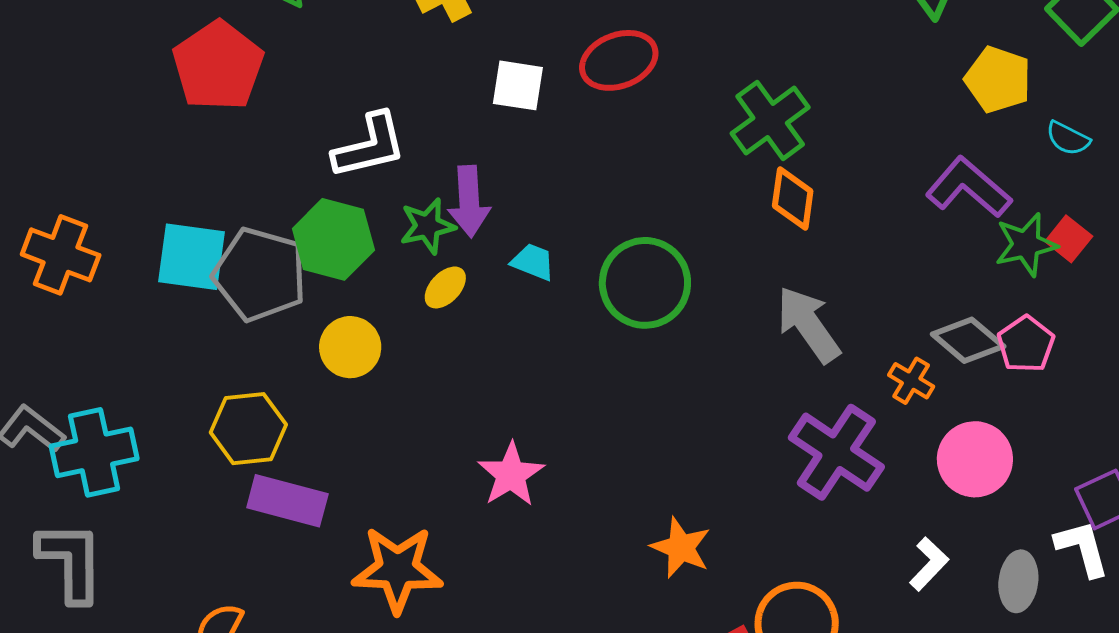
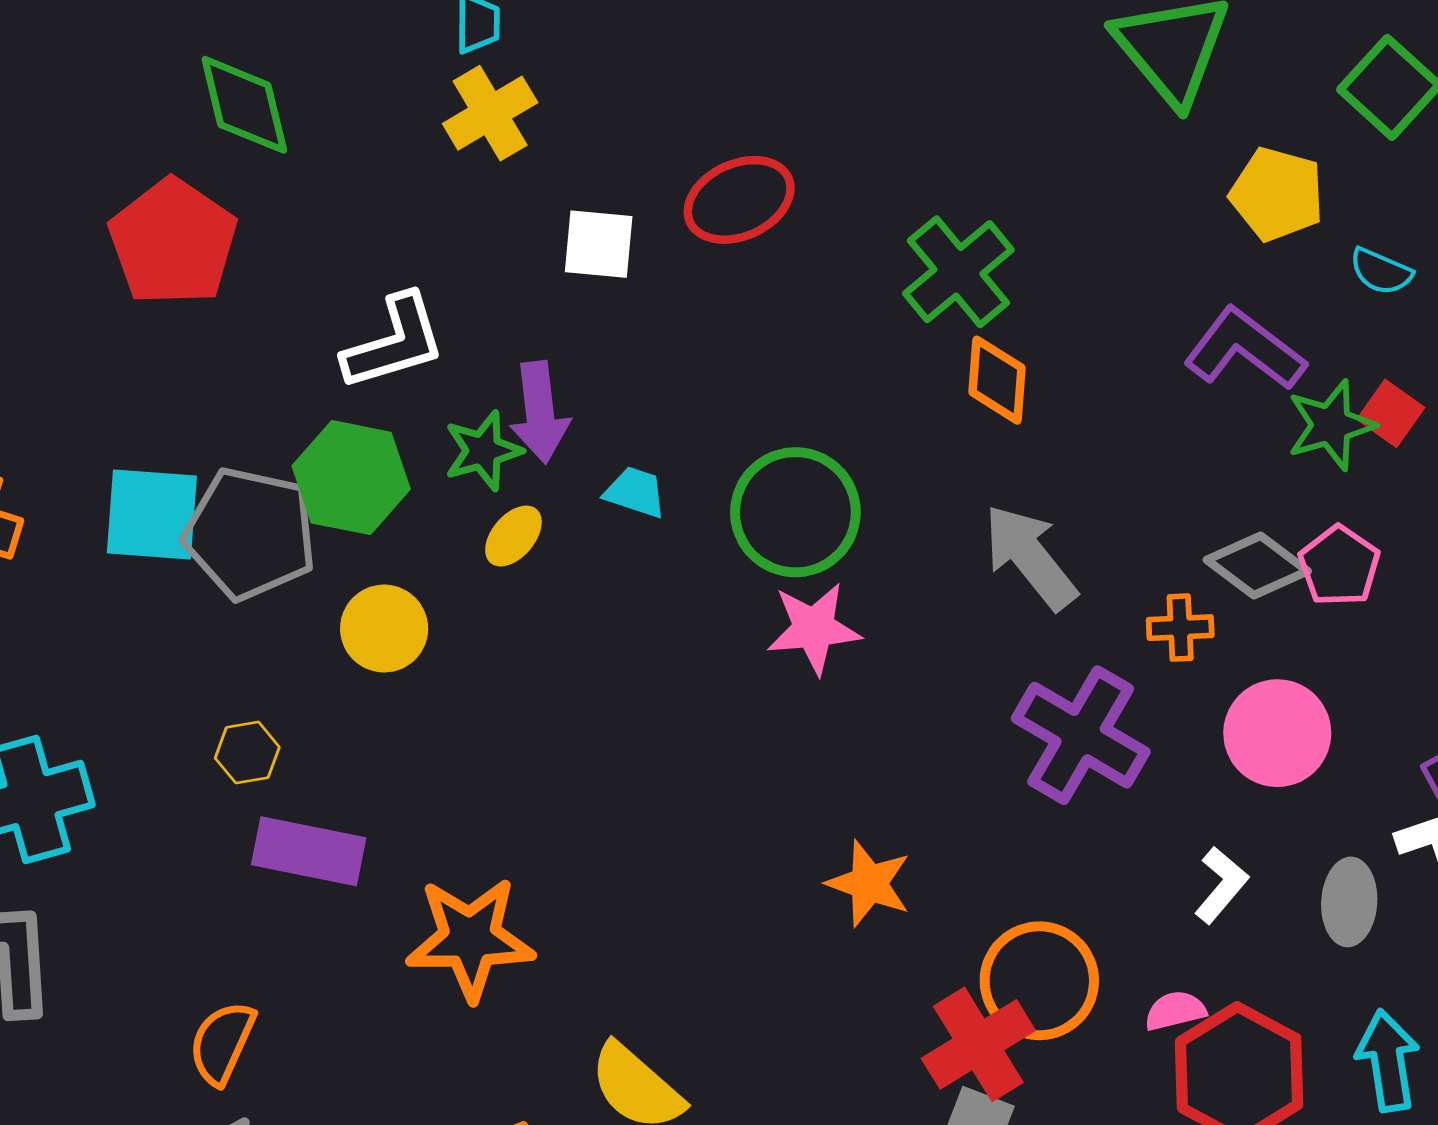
orange cross: (911, 381) -> (1180, 628), turned -30
yellow hexagon: (248, 429) -> (247, 753), size x0.6
pink star: (511, 475) -> (814, 628), moved, turned 30

